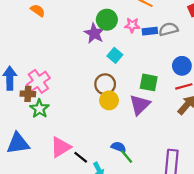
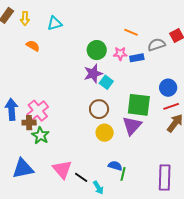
gray semicircle: (168, 29) -> (156, 45), moved
purple star: (94, 33) -> (93, 74), moved, turned 30
green square: (149, 82) -> (139, 105), size x1.4
yellow circle: (109, 100) -> (105, 133), moved
pink triangle: (61, 147) -> (62, 169), turned -35
green line: (127, 157) -> (123, 174), turned 56

